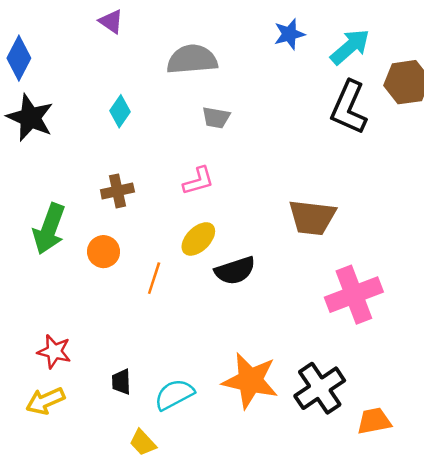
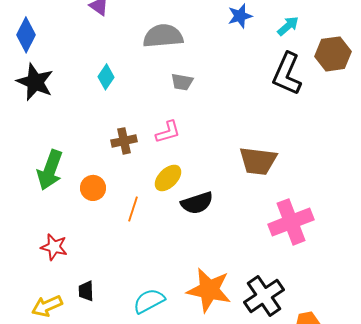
cyan arrow: (350, 47) -> (288, 26), size x0.7
brown cross: (117, 191) -> (124, 141), moved
red star: (54, 352) -> (54, 247), moved
black trapezoid: (121, 382) -> (86, 291), moved

